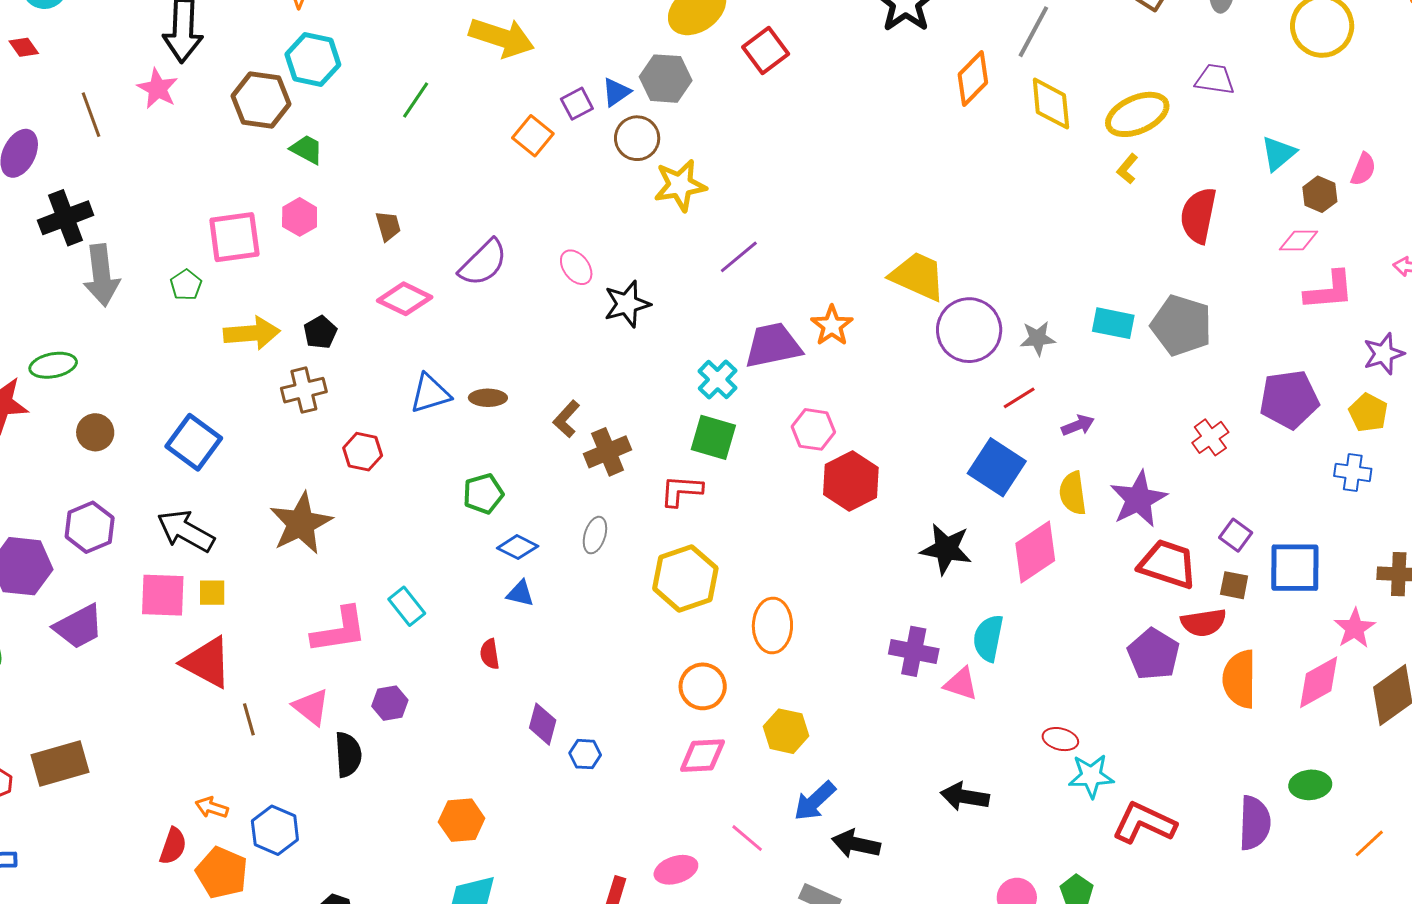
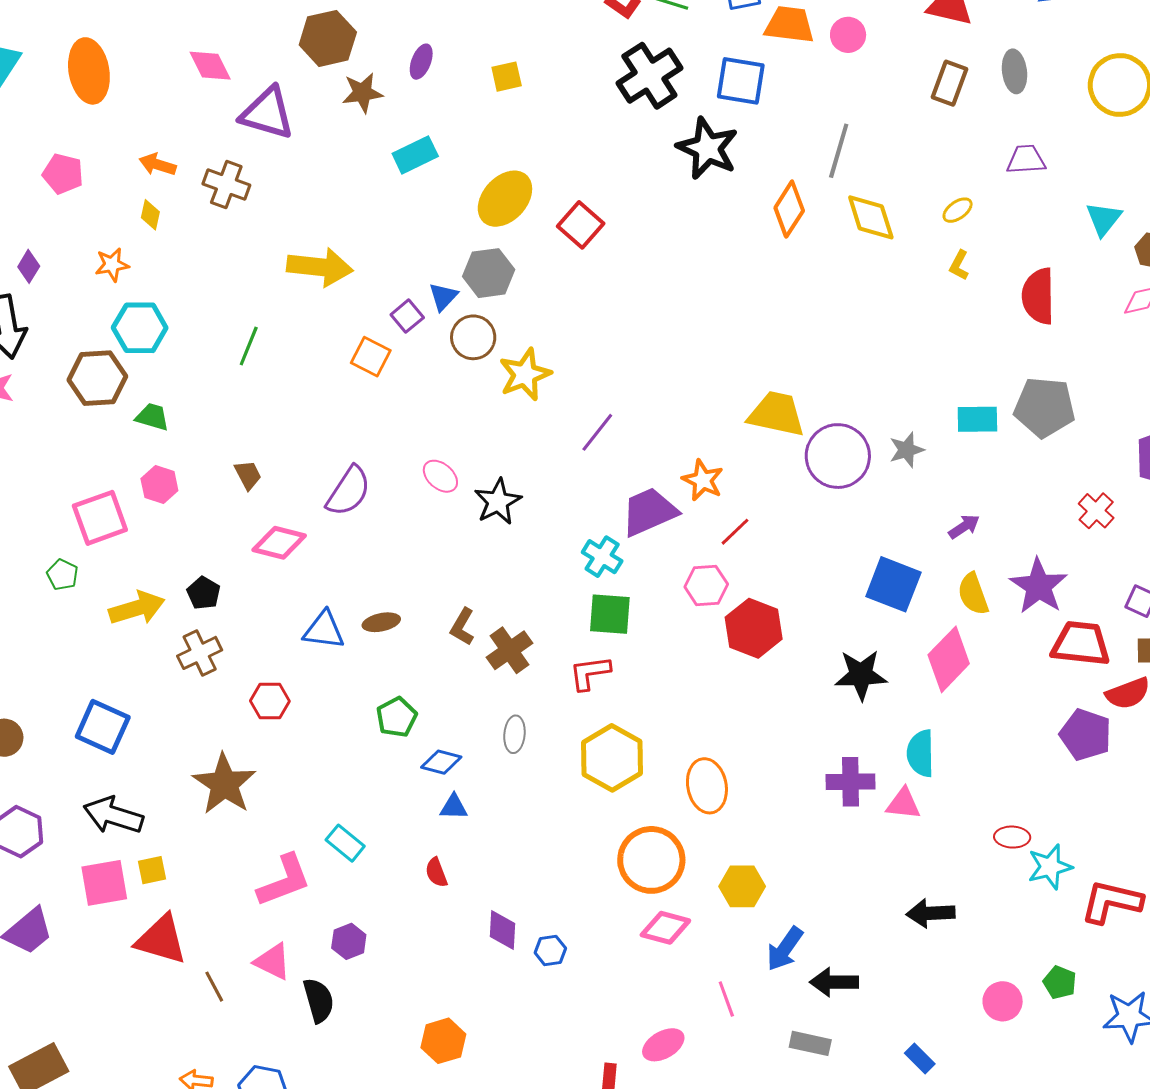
yellow ellipse: (1137, 114) -> (958, 210), size x0.5
blue triangle: (430, 394) -> (324, 630), turned 36
red line: (1019, 398) -> (735, 532), moved
orange circle: (703, 686) -> (651, 860), size x1.4
pink diamond: (702, 756) -> (665, 928), turned 30
pink line: (747, 838) -> (726, 999), turned 42

